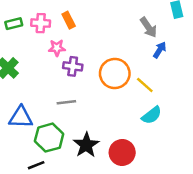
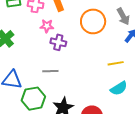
orange circle: (115, 73) -> (93, 21), moved
yellow line: (145, 85) -> (116, 63), turned -56

